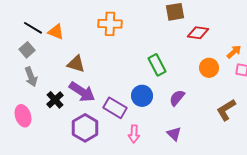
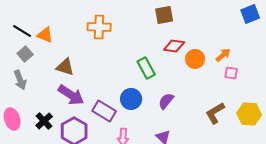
red diamond: (198, 33) -> (174, 46), moved
gray square: (27, 50) -> (25, 54), moved
orange circle: (209, 68) -> (195, 59), moved
black cross: (55, 100) -> (44, 121), moved

